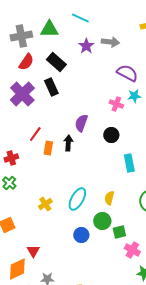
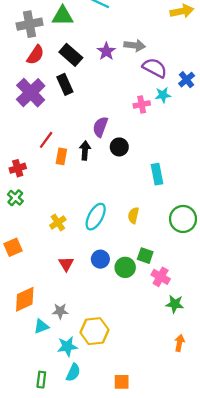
gray arrow: (110, 42) -> (135, 45), moved
purple star: (86, 46) -> (106, 51), moved
pink cross: (116, 104) -> (142, 104), turned -32
black circle: (111, 135) -> (119, 147), moved
green circle: (102, 221) -> (125, 267), moved
green square: (119, 232) -> (145, 256), turned 32
red triangle: (33, 251) -> (66, 264), moved

